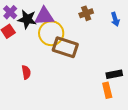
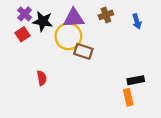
purple triangle: (44, 16) -> (74, 18), moved
brown rectangle: (65, 47) -> (83, 51), size x0.7

